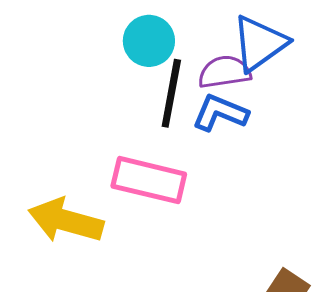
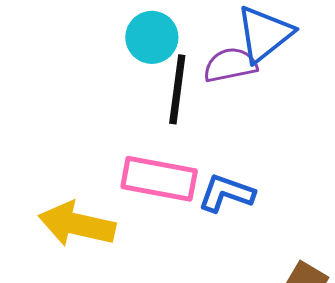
blue L-shape: (220, 113) -> (226, 193), moved

